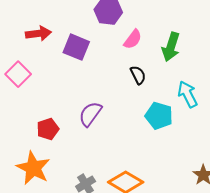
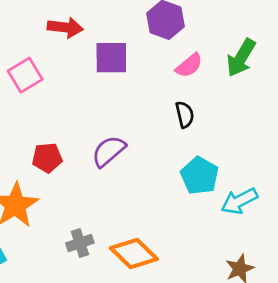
purple square: (76, 47) -> (111, 58), turned -36
green arrow: (171, 47) -> (241, 58), moved
cyan arrow: (188, 94) -> (239, 201), moved, turned -104

